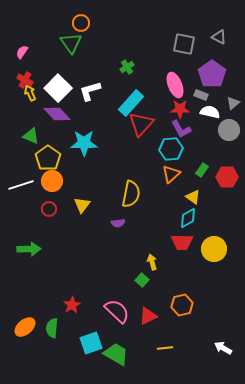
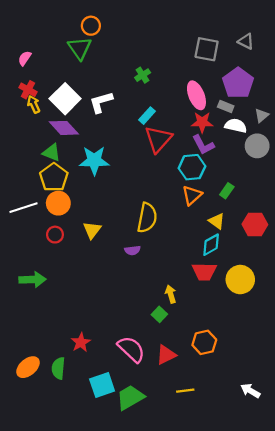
cyan rectangle: (131, 103) -> (147, 116), size x0.6
green triangle: (31, 136) -> (52, 153), moved
red hexagon: (227, 177) -> (255, 224), moved
green trapezoid: (116, 354) -> (130, 397), turned -60

